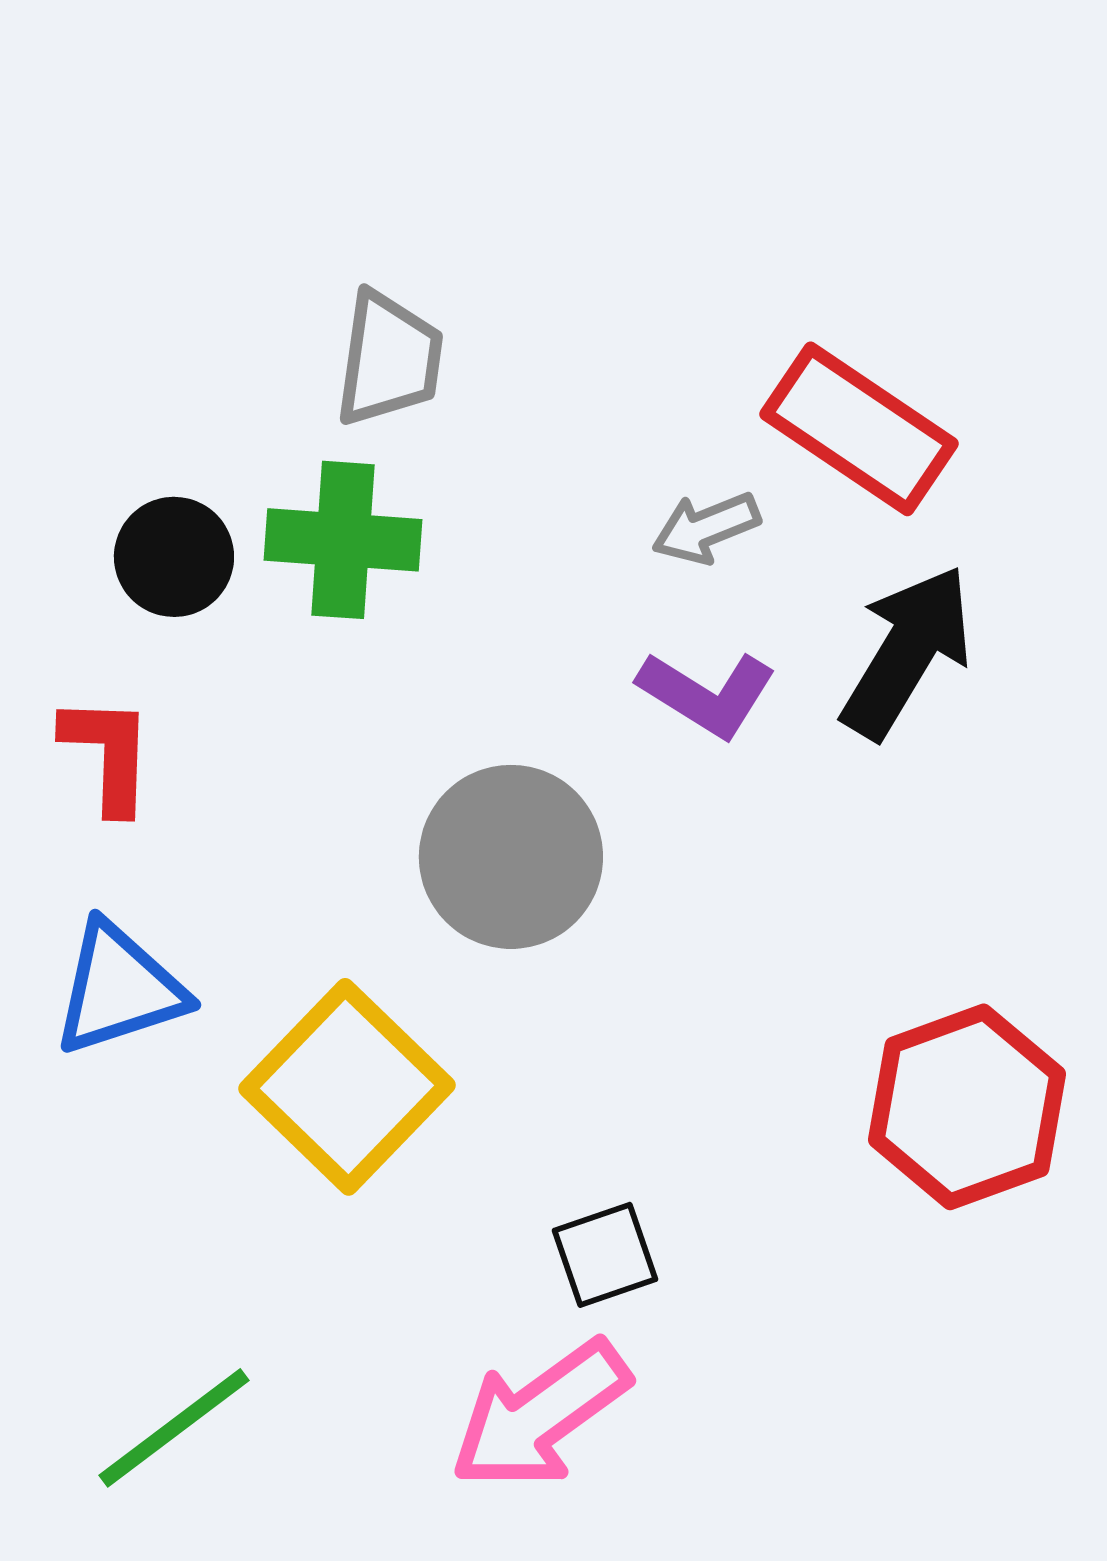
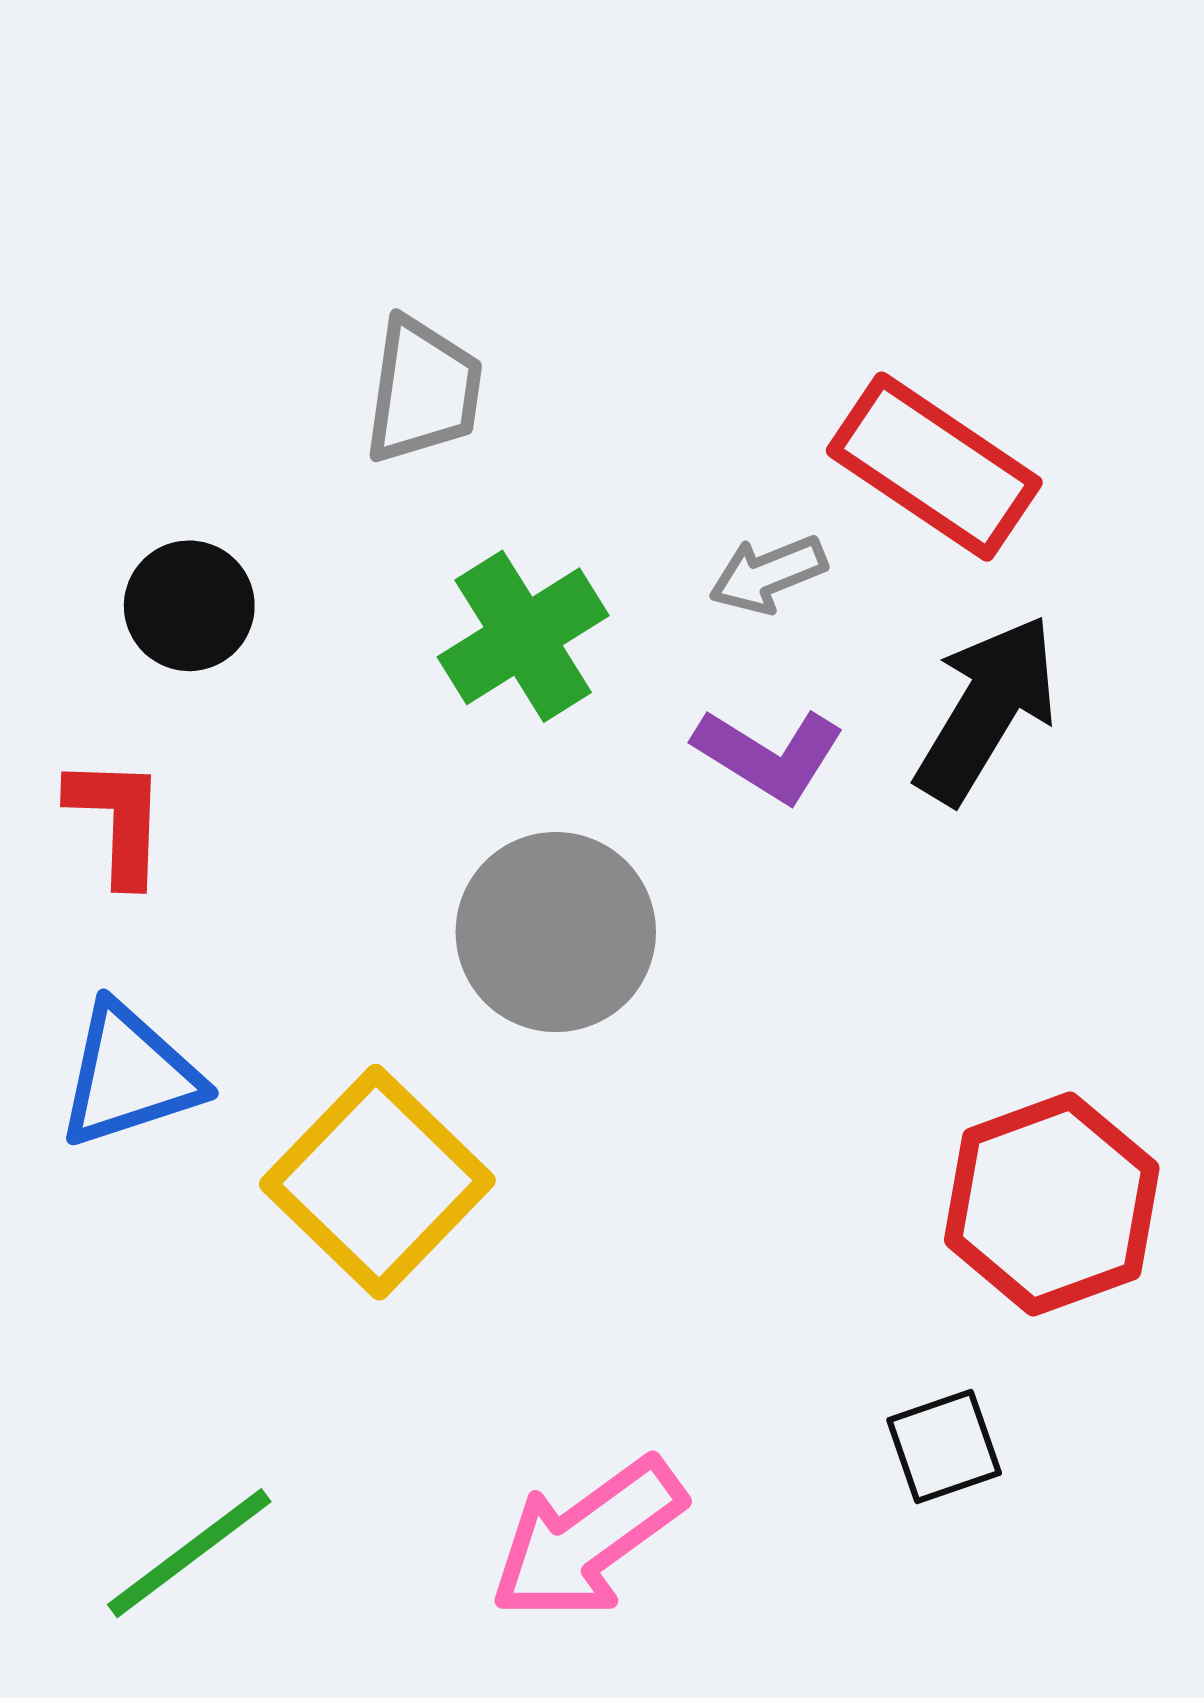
green cross: (343, 540) -> (523, 636), moved, turned -36
black square: (605, 1255) -> (944, 1447), moved

